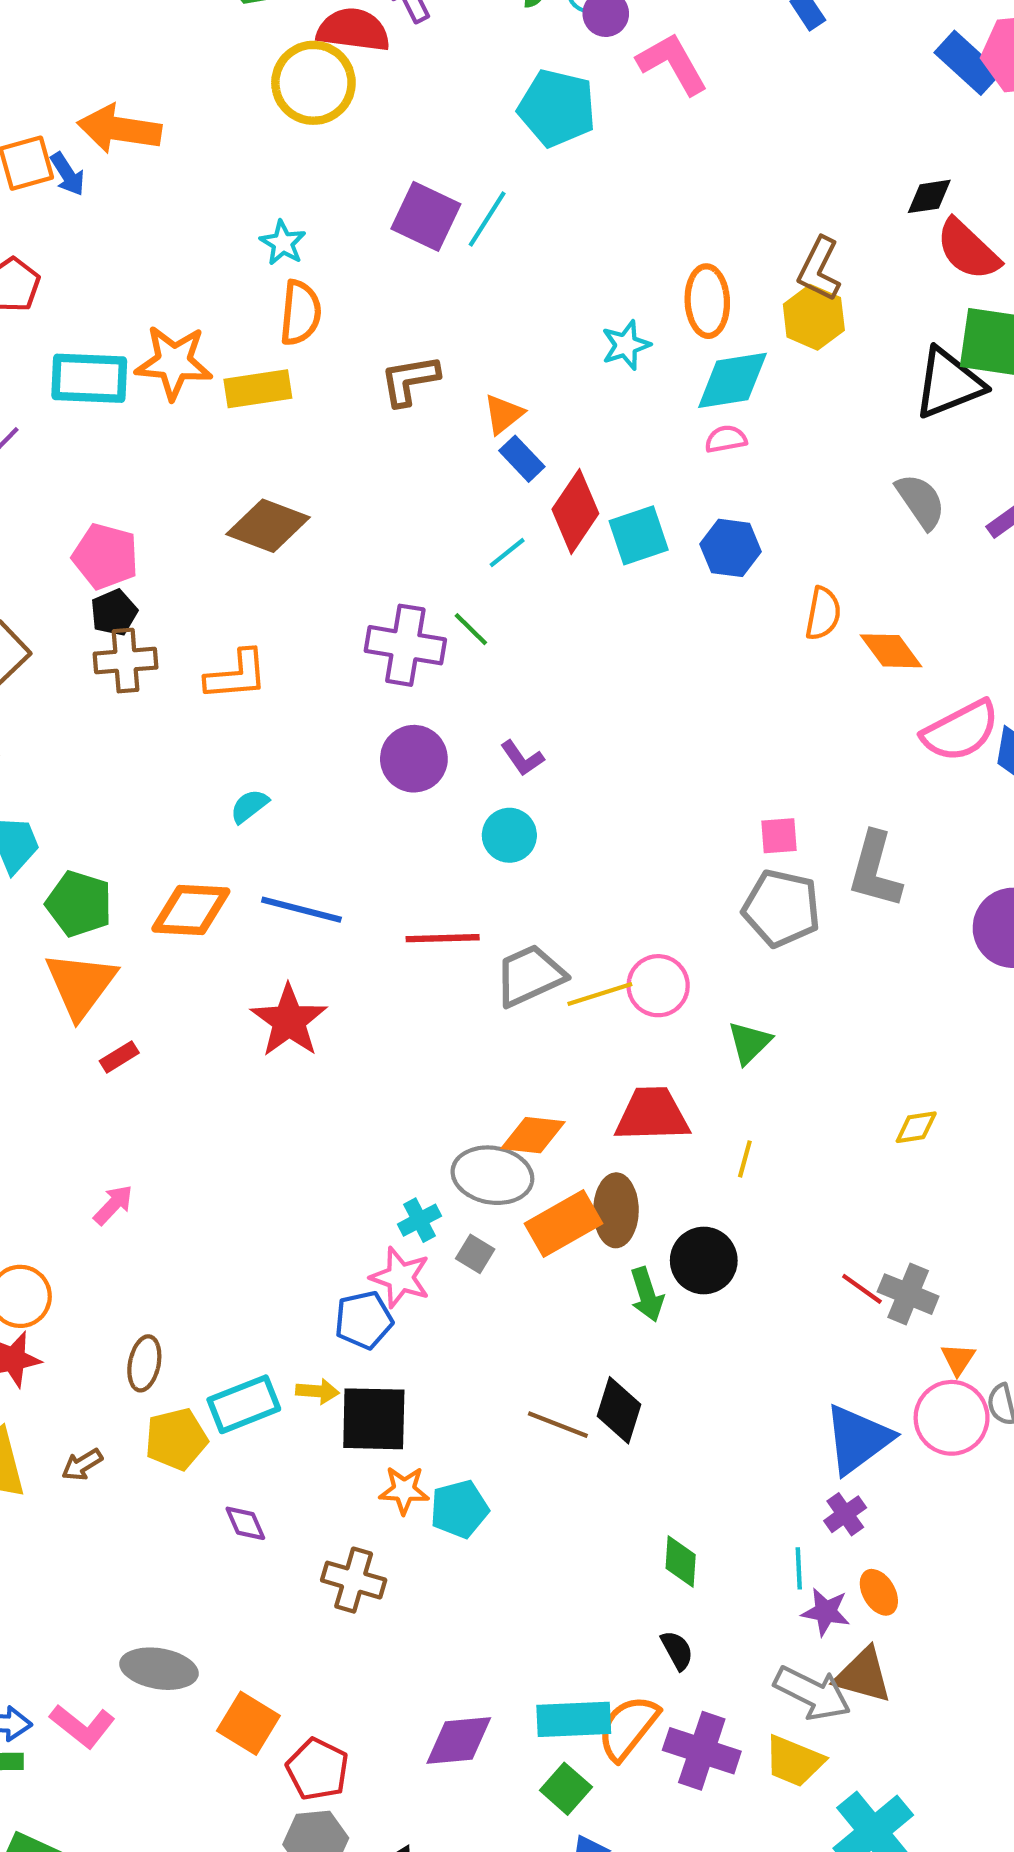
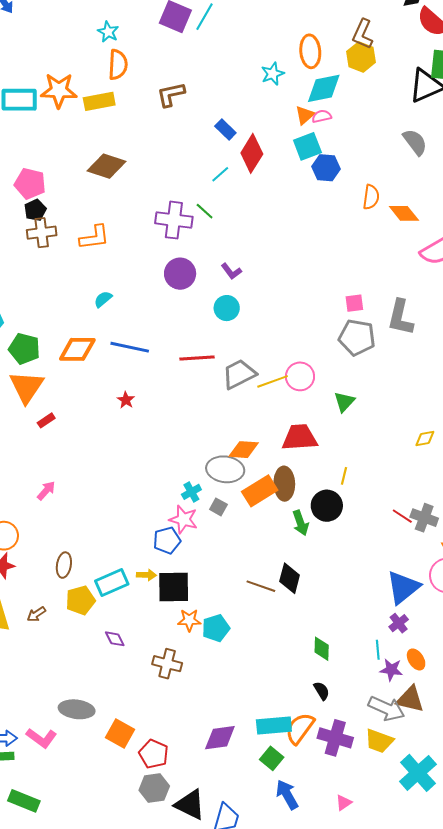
orange triangle: (504, 414) -> (305, 115), moved
cyan square: (639, 535) -> (307, 146), moved
red star: (289, 1021) -> (126, 400), size x0.5
yellow line: (745, 1159) -> (344, 476), moved

